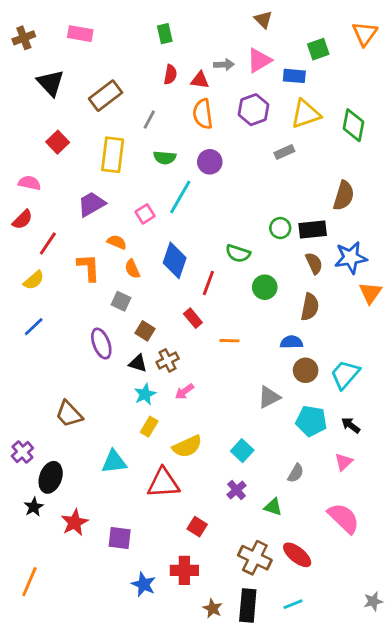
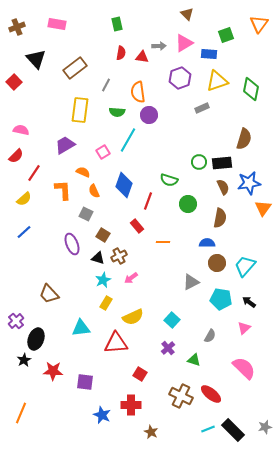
orange semicircle: (203, 114) -> (138, 92), moved
red square: (58, 142) -> (14, 82), moved
red star: (75, 522) -> (53, 371), turned 30
black rectangle: (248, 606) -> (233, 430), moved, turned -50

